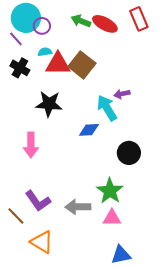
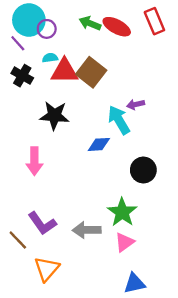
pink triangle: (112, 218) -> (124, 242), turned -36
orange triangle: (42, 242) -> (47, 269), turned 40

